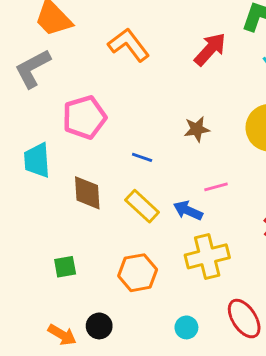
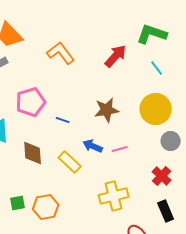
brown star: (197, 129) -> (107, 110), size x1.4
blue line: (142, 157) -> (63, 120), moved
blue arrow: (188, 211) -> (93, 146), moved
orange hexagon: (138, 273) -> (46, 207), moved

